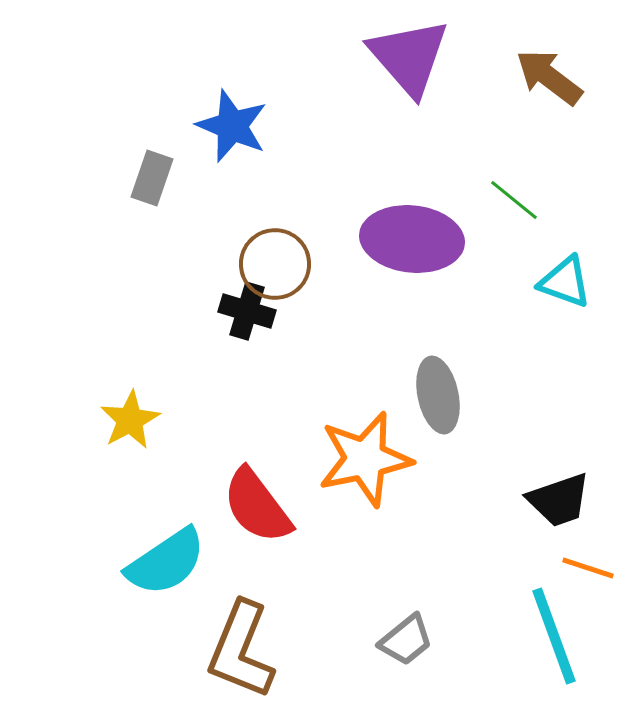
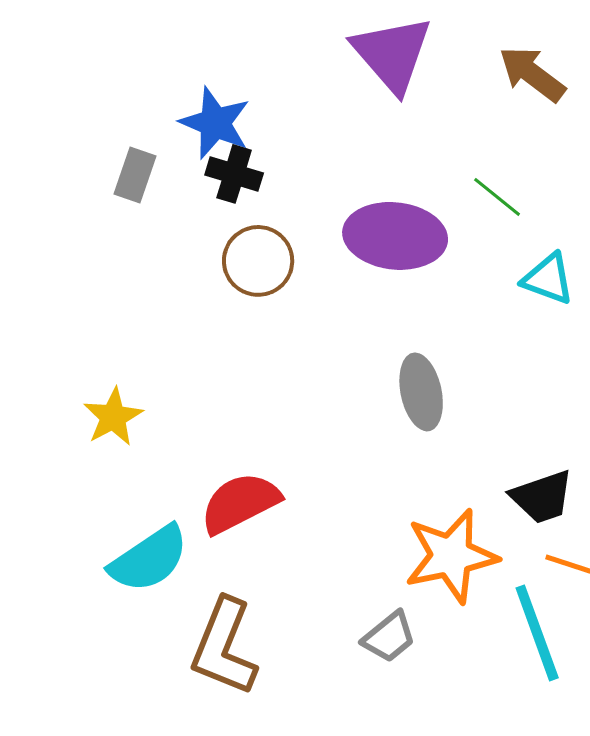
black cross: (247, 311) -> (234, 174), moved
orange star: (365, 459) -> (451, 556), moved
red semicircle: (257, 506) -> (240, 503), turned 100

